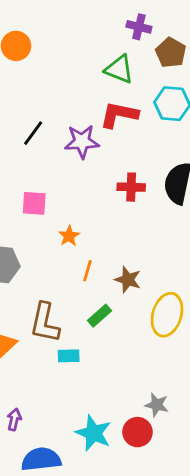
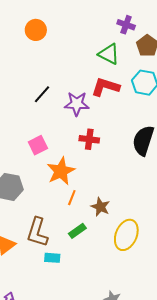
red cross: (131, 187) -> (89, 139), moved
pink square: (34, 203) -> (38, 145), turned -36
orange star: (69, 236) -> (61, 171), size x1.8

